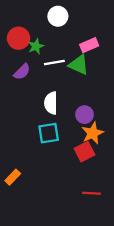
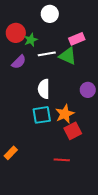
purple circle: (85, 115) -> (88, 90), moved
orange star: (93, 133) -> (65, 114), moved
red line: (91, 193) -> (62, 160), moved

